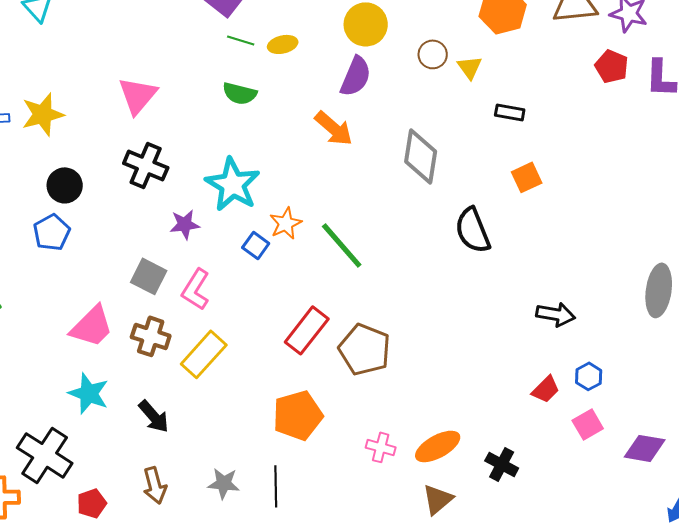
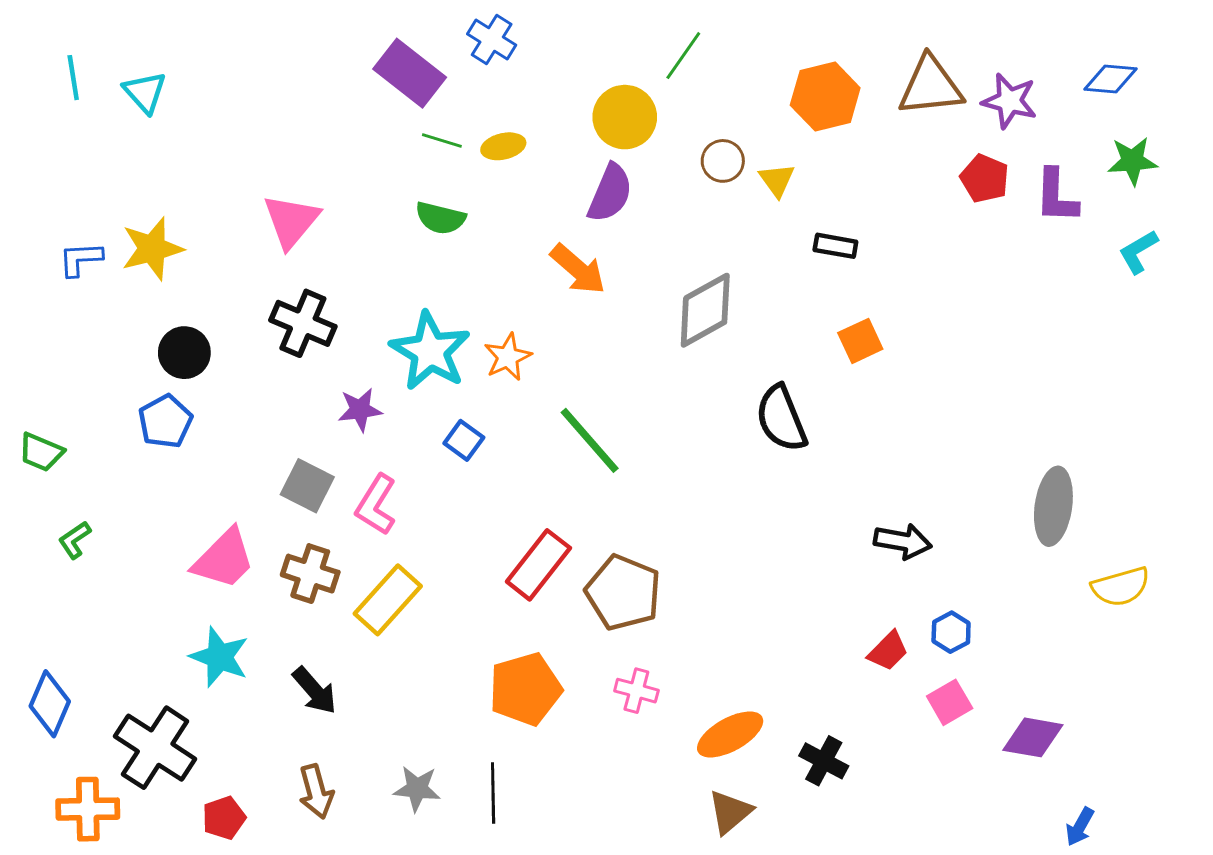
gray diamond: (421, 156) -> (705, 310), turned 52
orange star: (286, 223) -> (508, 357), moved
pink cross: (381, 447) -> (636, 691), moved

